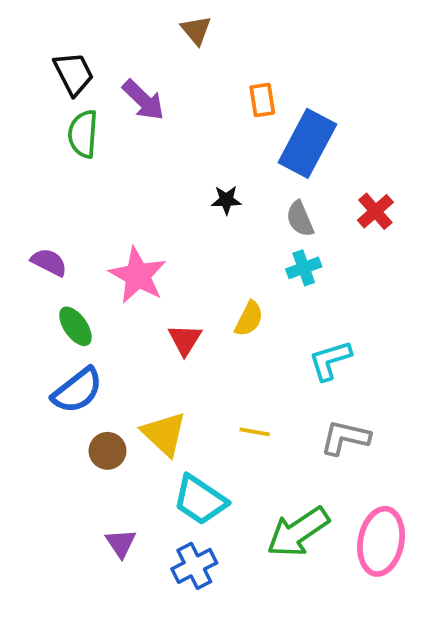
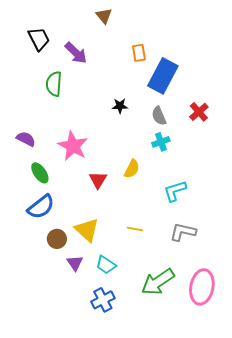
green semicircle: (83, 134) -> (54, 84), moved
cyan trapezoid: (200, 500) -> (106, 265), size x0.7
purple triangle: (121, 543) -> (75, 263), moved

